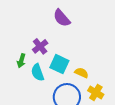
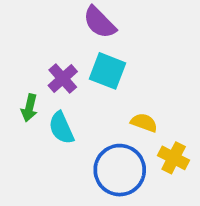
cyan square: (59, 64) -> (107, 71), moved

